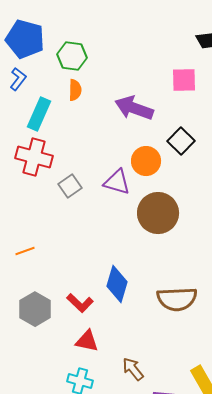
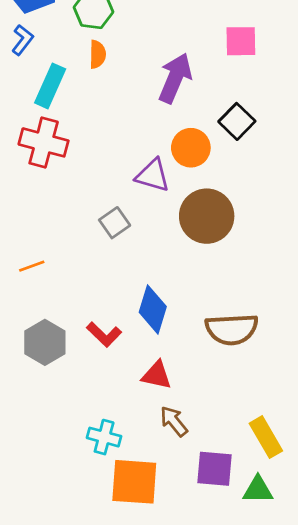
purple arrow: (134, 108) -> (175, 78), turned 93
gray square: (70, 186) -> (115, 223), moved
red triangle: (87, 341) -> (157, 375), moved

